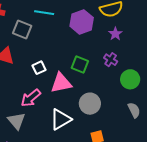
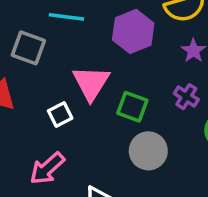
pink triangle: (61, 83) -> (91, 83), moved, turned -45
gray circle: (90, 104) -> (148, 151), moved

